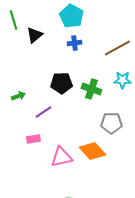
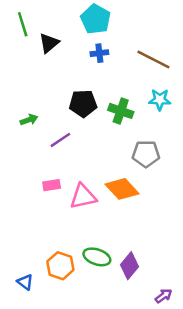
brown line: (117, 48) -> (153, 59), turned 56
pink rectangle: (33, 139) -> (52, 185), moved

